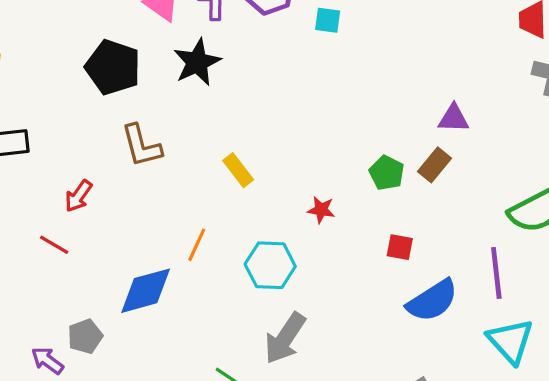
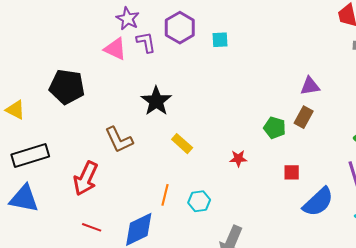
black star: (197, 62) -> (156, 101), moved
black pentagon: (113, 67) -> (67, 87), moved
red arrow: (78, 196) -> (86, 178), size x1.6
red line: (54, 245) -> (92, 227), moved
cyan hexagon: (270, 265) -> (199, 201), moved, size x0.7

